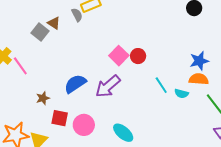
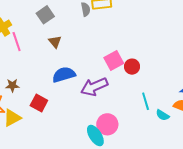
brown triangle: (54, 23) -> (55, 42), moved
brown star: (43, 98) -> (12, 85), moved
pink circle: (84, 125) -> (107, 124), moved

